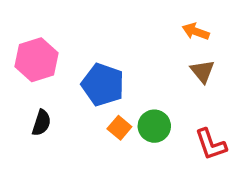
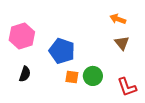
orange square: (119, 128) -> (72, 77), turned -32

